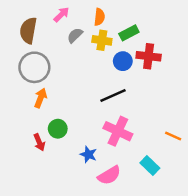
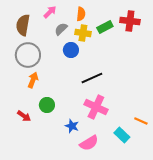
red cross: (149, 56) -> (130, 21), moved
blue circle: (123, 61) -> (71, 50), moved
orange line: (173, 136) -> (141, 121), moved
red arrow: (39, 142) -> (24, 116), moved, turned -32

